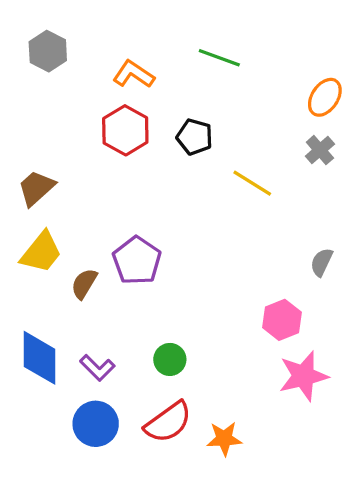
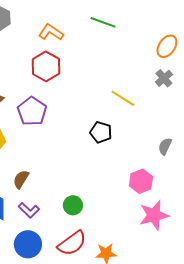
black pentagon: (195, 137) -> (101, 132), moved
purple pentagon: (137, 261) -> (32, 111), moved
brown semicircle: (84, 284) -> (21, 179), moved

